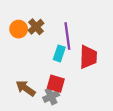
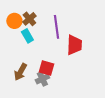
cyan rectangle: (59, 53) -> (27, 36), moved, turned -48
brown arrow: (26, 88) -> (20, 72), turned -96

